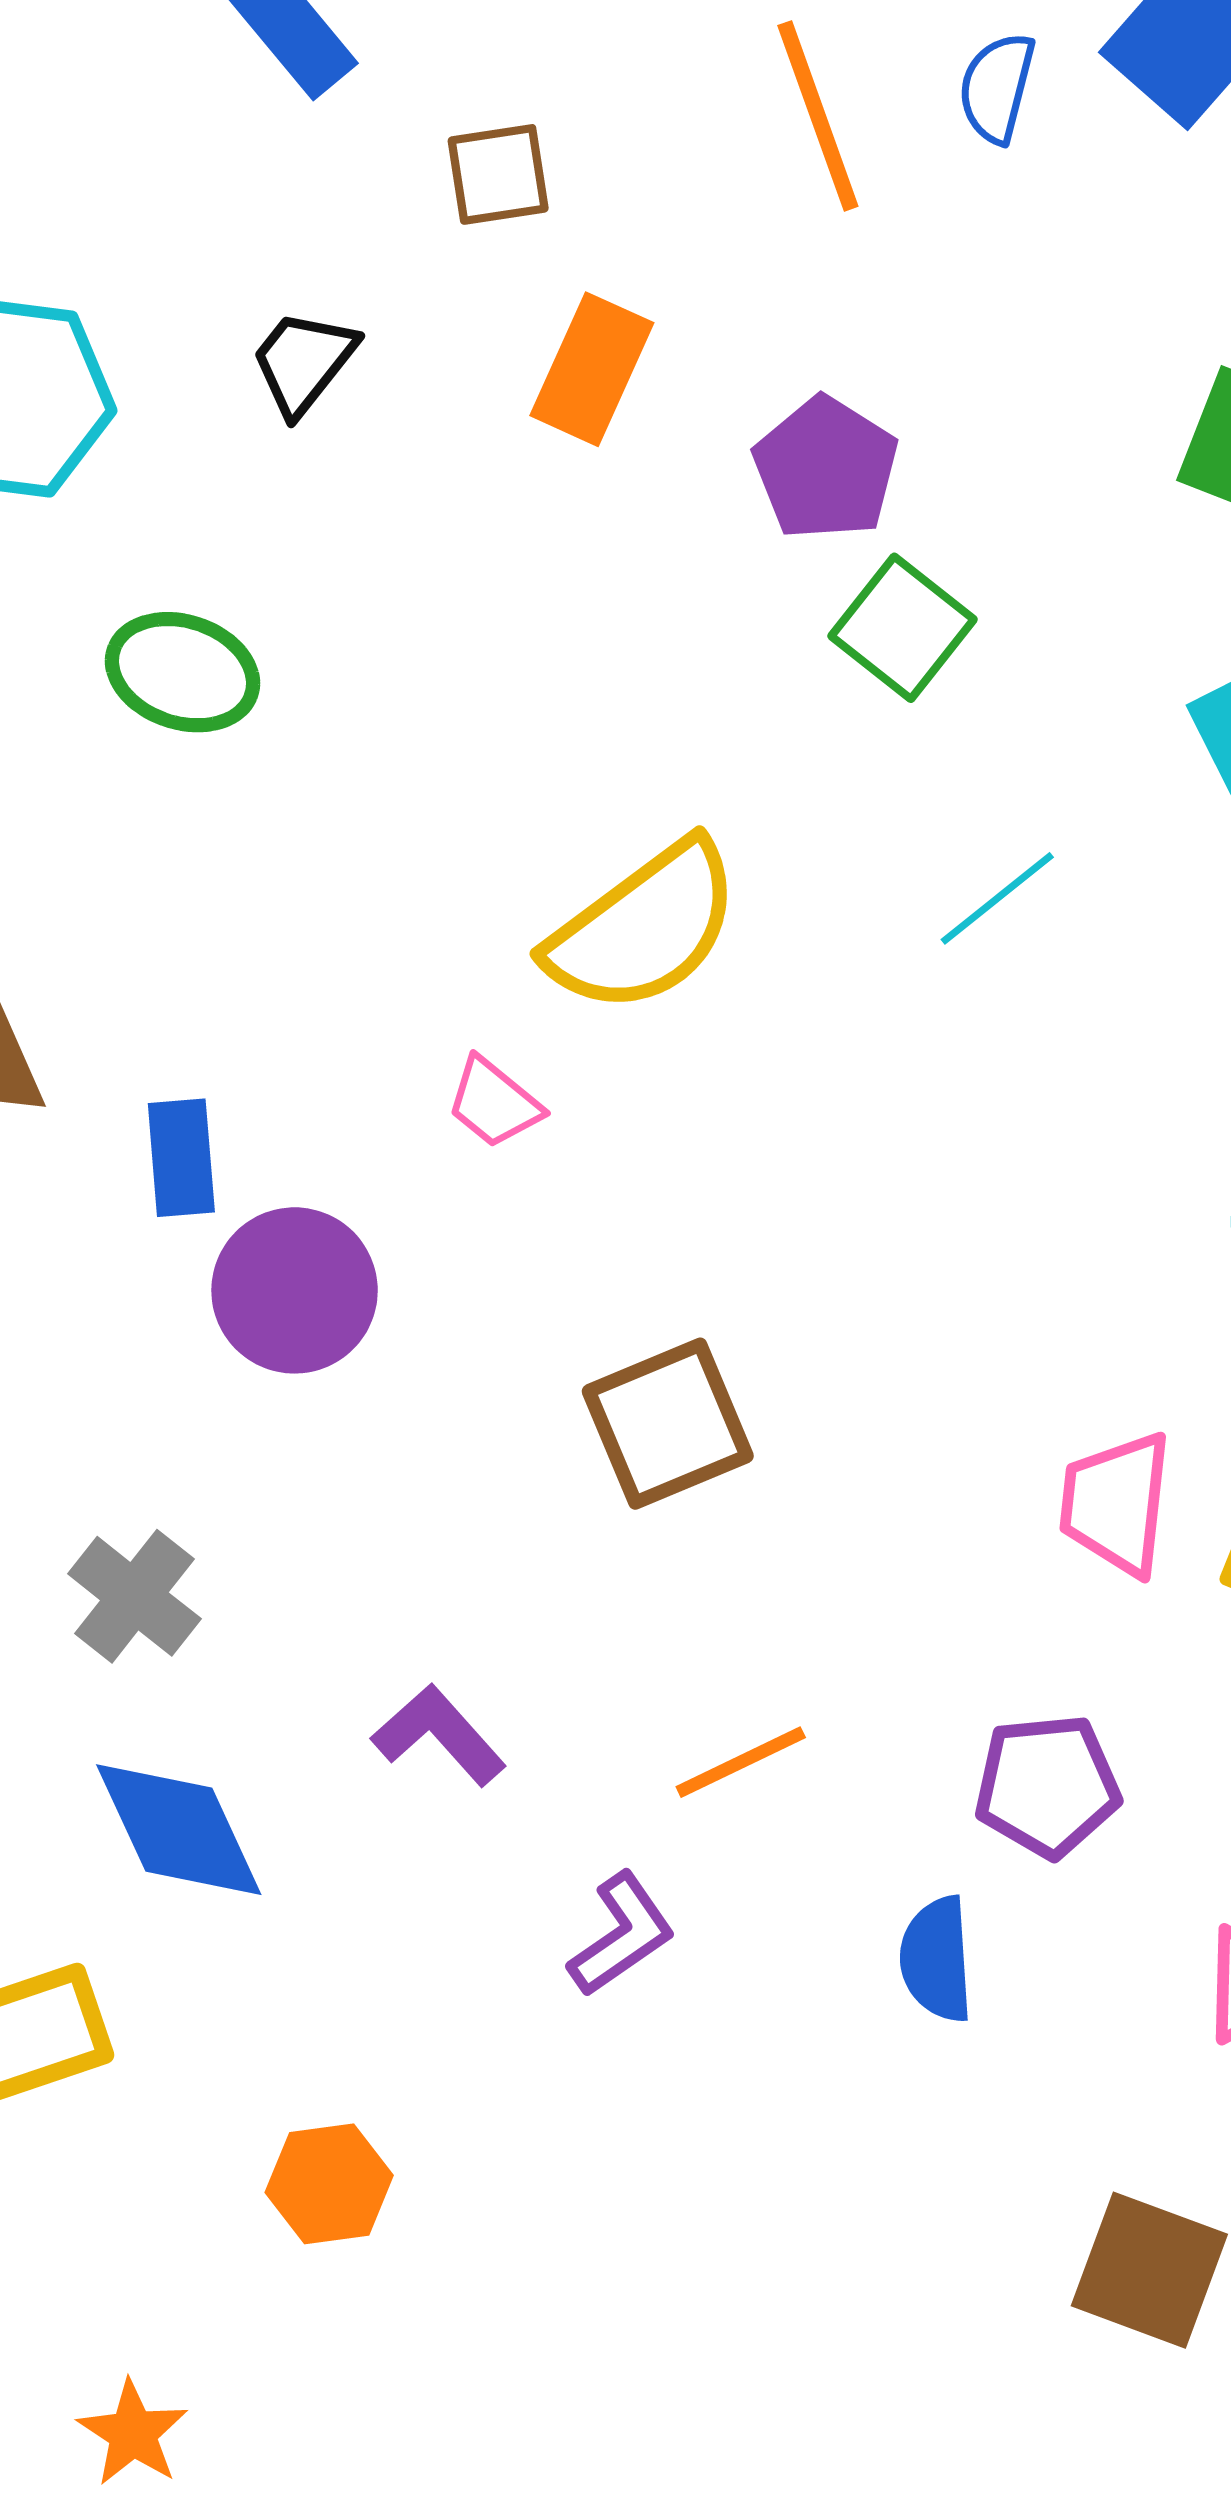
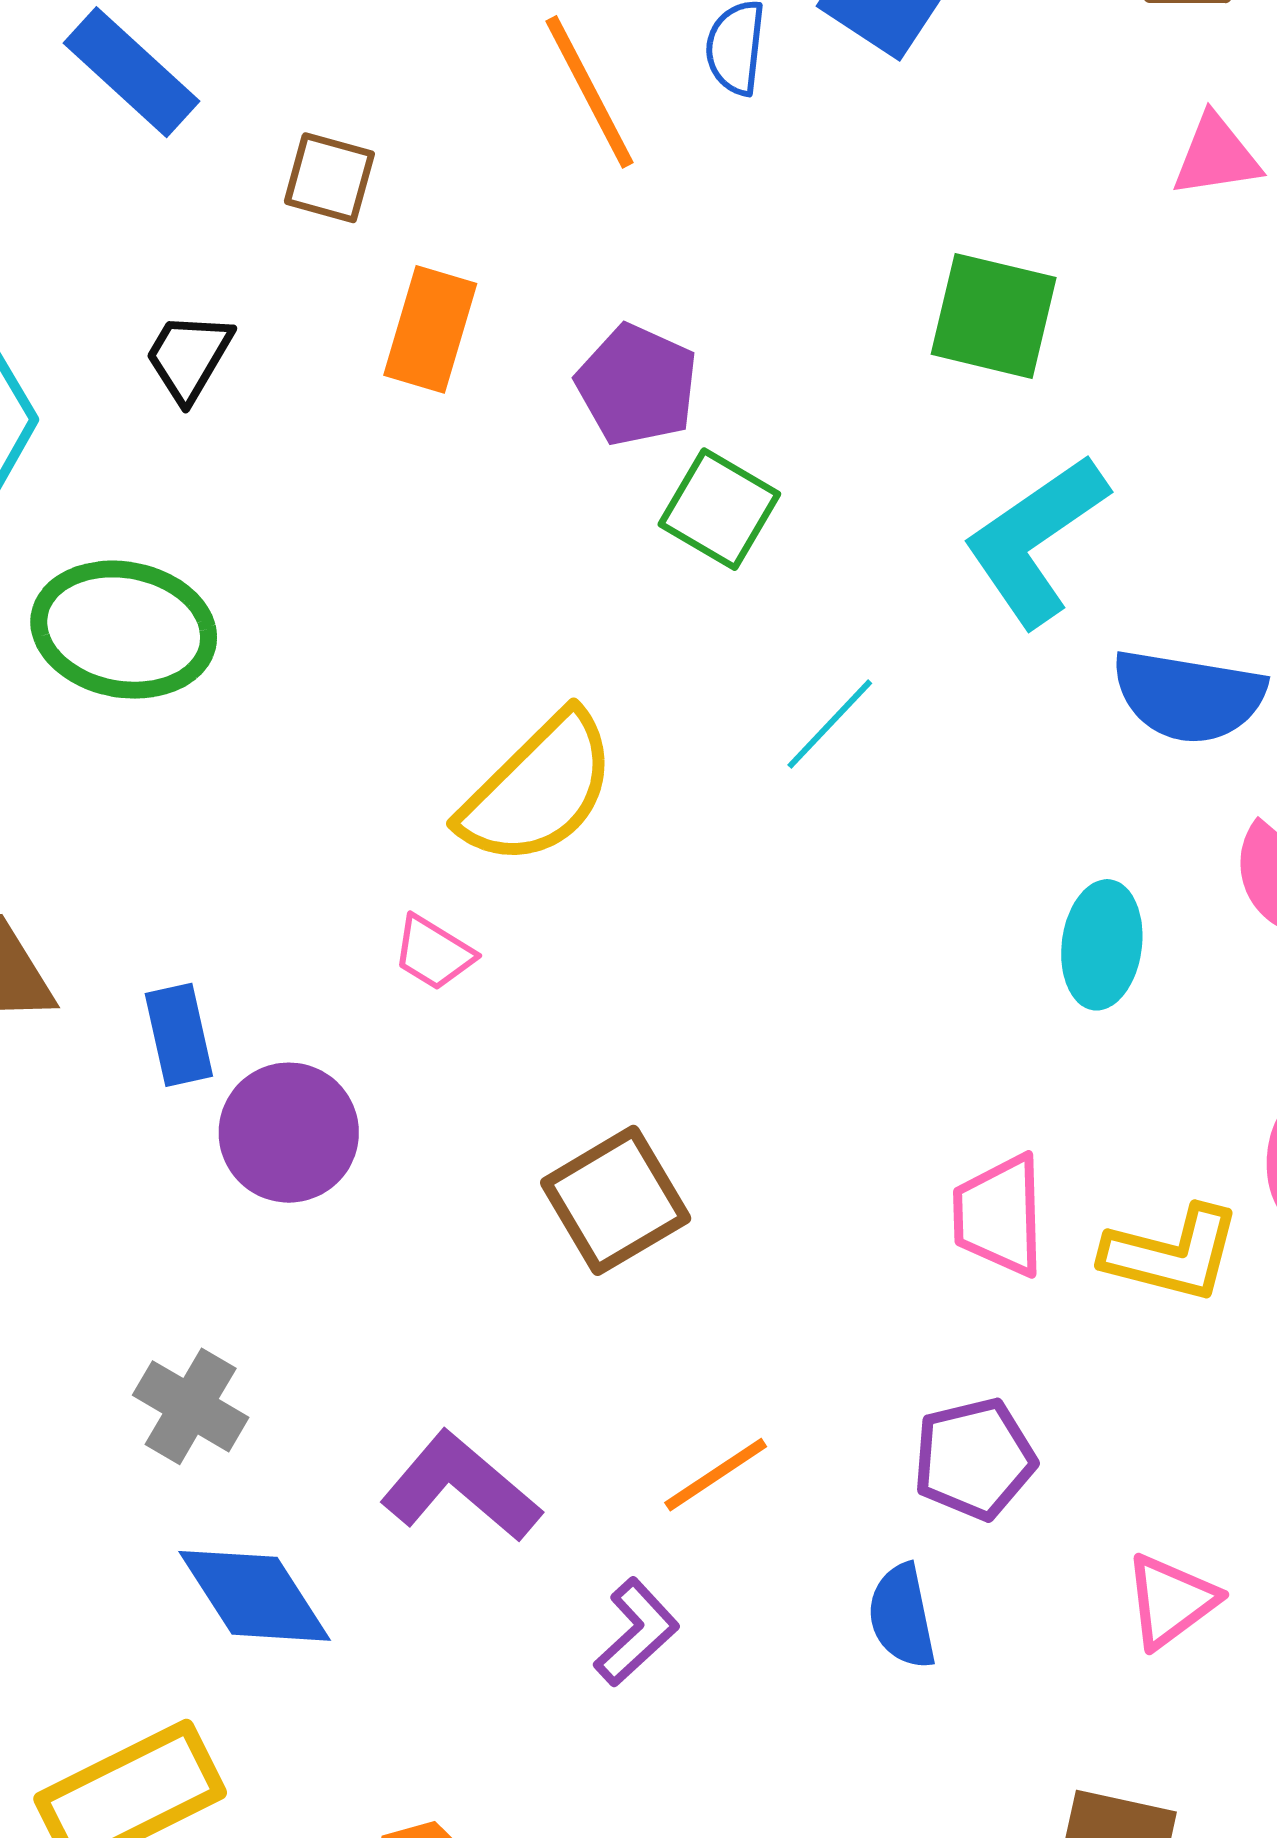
brown square: (498, 174) -> (329, 178), turned 32
green ellipse: (182, 672) -> (124, 630), size x1.4
purple L-shape: (439, 1735) -> (461, 1487), size x1.4

